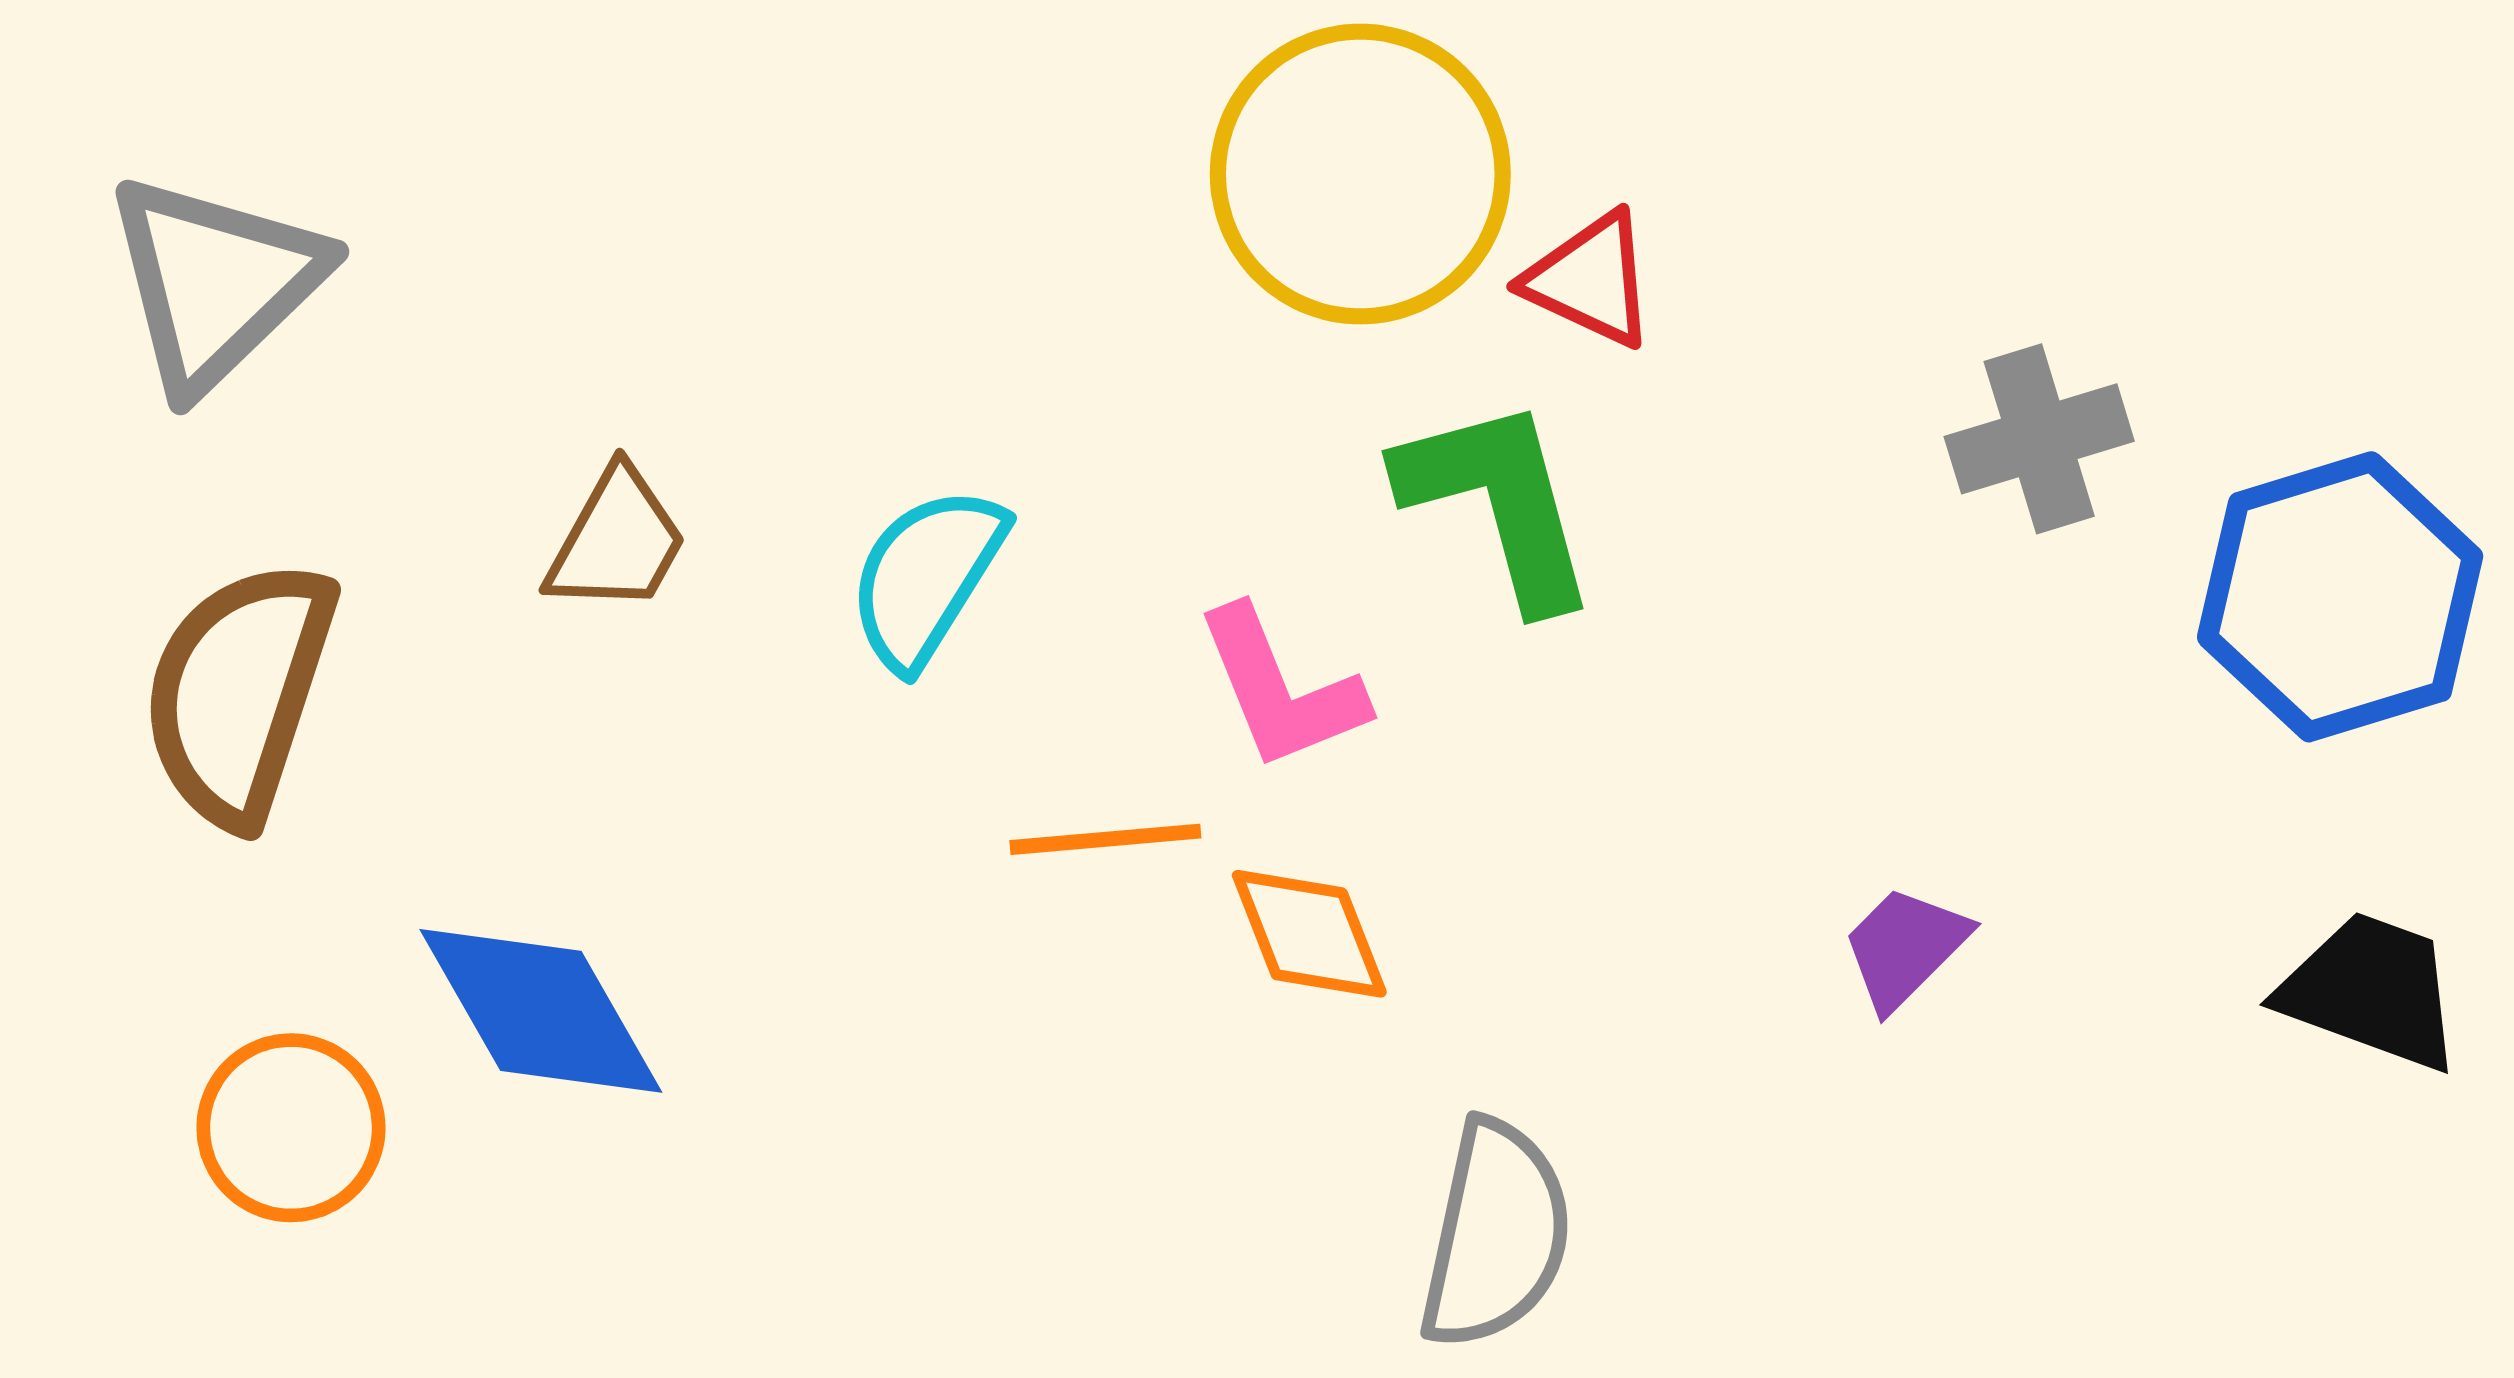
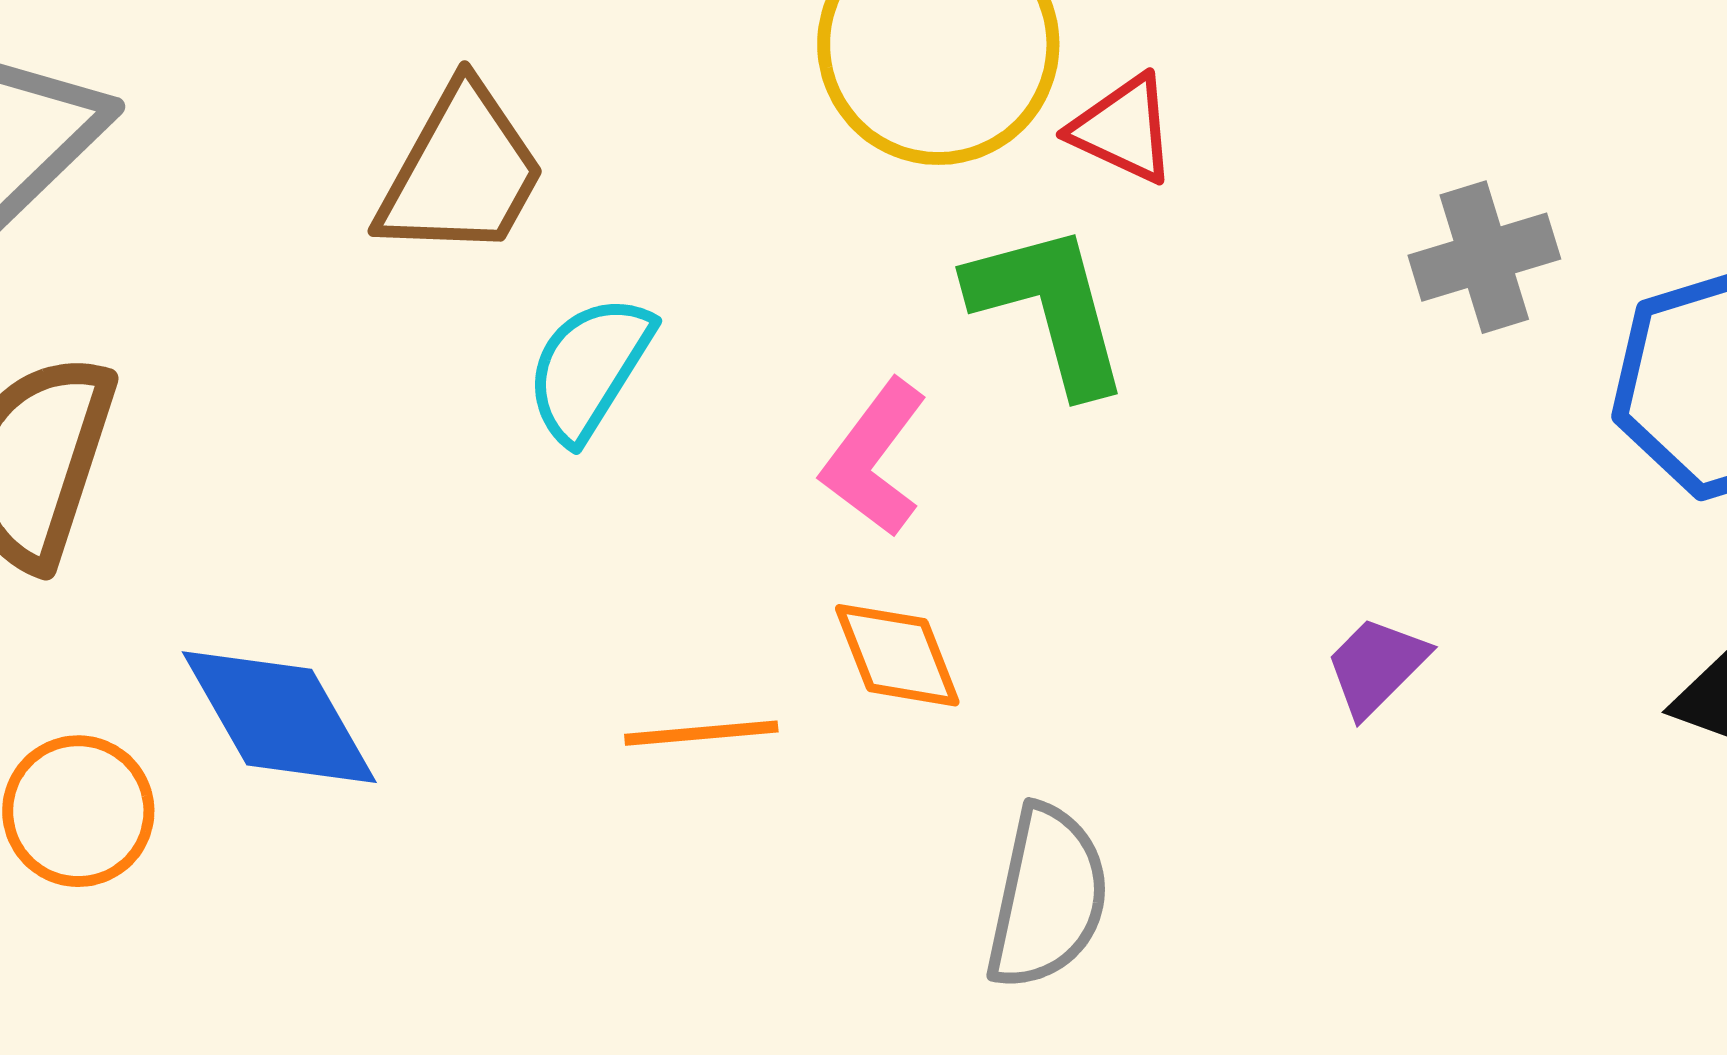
brown trapezoid: (617, 541) -> (461, 172), moved, size x1.5
pink L-shape: (1281, 689) -> (874, 458), turned 59
orange line: (1105, 839) -> (701, 733), moved

